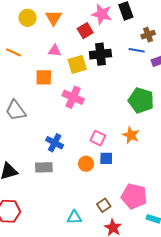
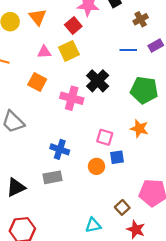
blue line: (137, 50) -> (128, 50), moved
black cross: (100, 54) -> (98, 81), moved, turned -30
yellow square: (77, 64) -> (69, 51), moved
orange square: (44, 77) -> (37, 82), turned 36

